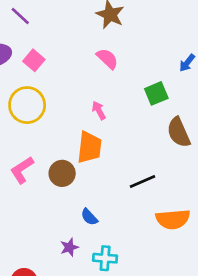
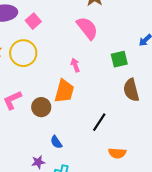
pink semicircle: (107, 59) -> (87, 28), size x1.4
black line: (142, 182) -> (99, 122), turned -42
orange semicircle: (173, 219) -> (117, 153), size x0.7

